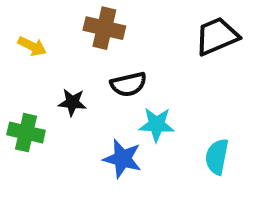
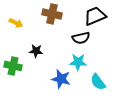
black trapezoid: (217, 36) -> (95, 16), moved
black semicircle: (128, 84) -> (81, 38), moved
cyan semicircle: (217, 157) -> (98, 82), moved, turned -48

